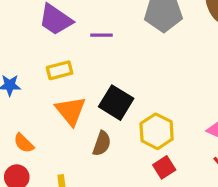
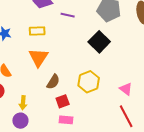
black square: (116, 103) -> (99, 42), moved
red square: (164, 167) -> (63, 101), moved

